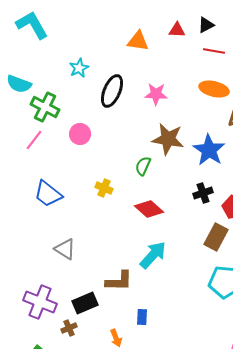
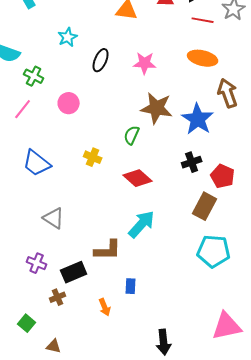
black ellipse: (112, 91) -> (101, 60), size x0.7
green cross: (45, 107) -> (34, 76), size x0.7
purple cross: (40, 302) -> (37, 263), moved, size x0.6

